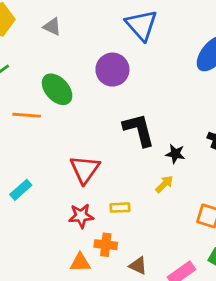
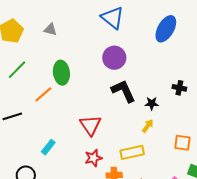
purple circle: (112, 70) -> (114, 58), moved
green ellipse: (57, 89) -> (61, 73), turned 45
orange line: (27, 115) -> (43, 94), turned -36
yellow rectangle: (120, 208) -> (132, 152), moved, size x1.6

